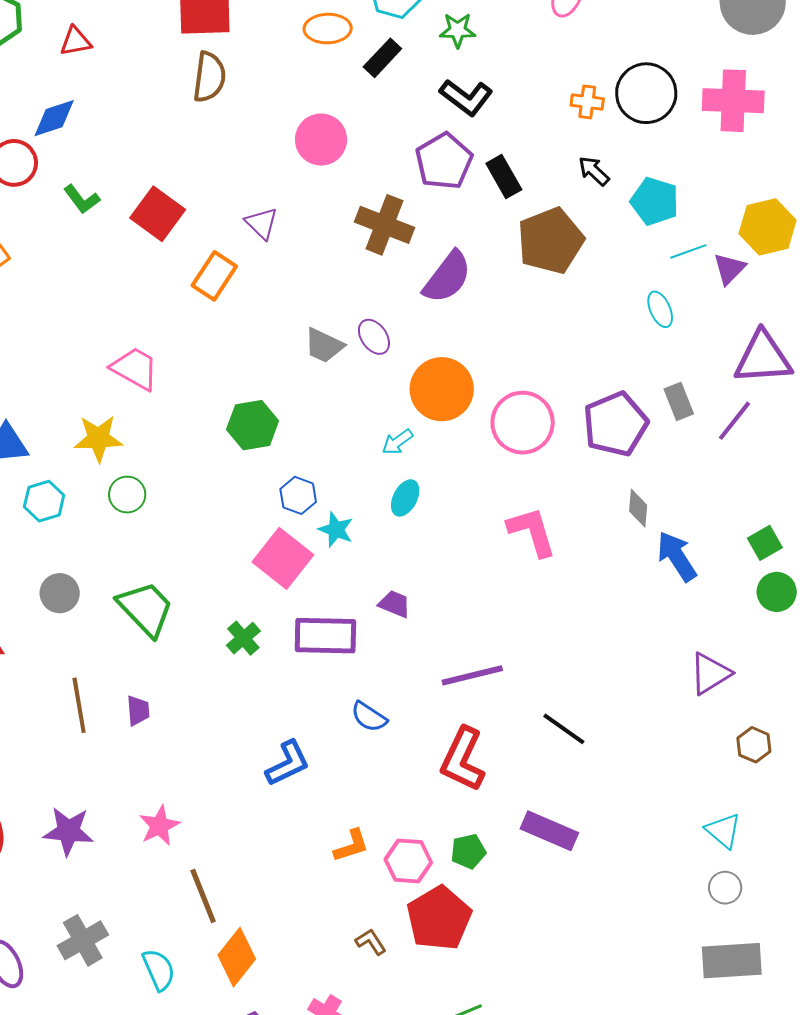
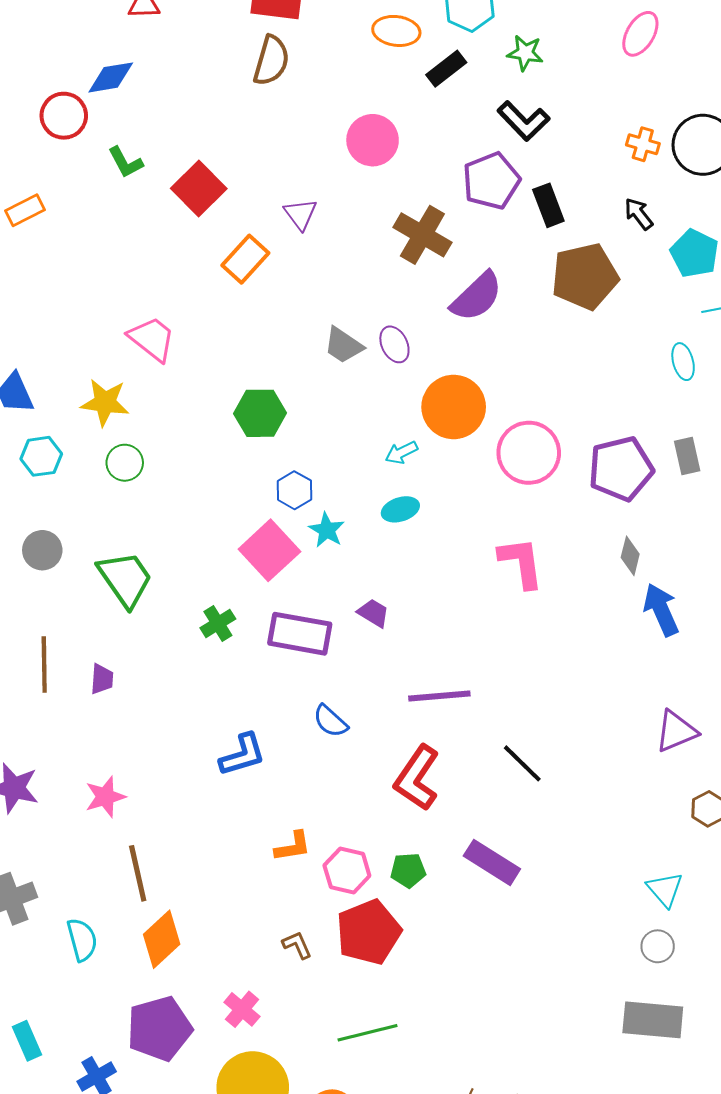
cyan ellipse: (405, 498) -> (400, 509), turned 36

